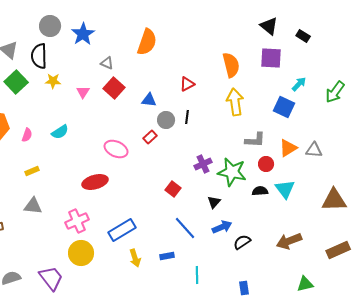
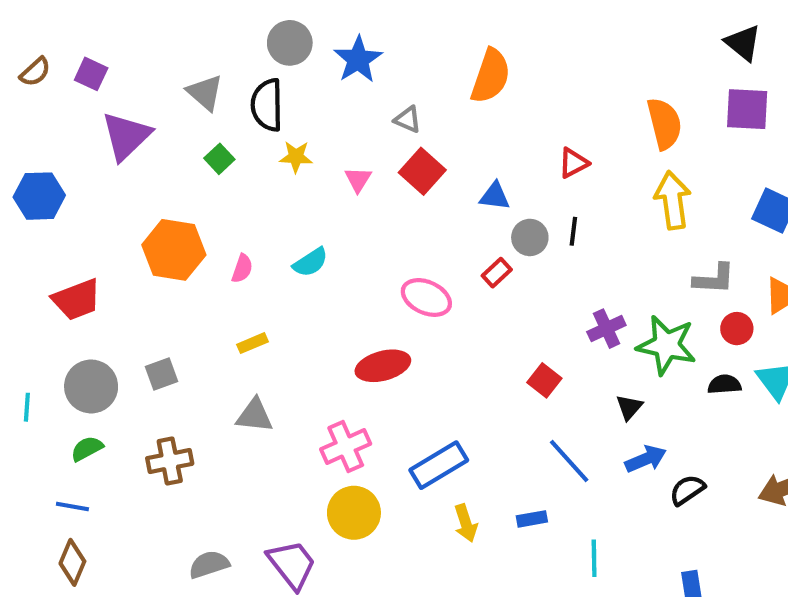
green square: (16, 82) -> (219, 159), size x0.6

